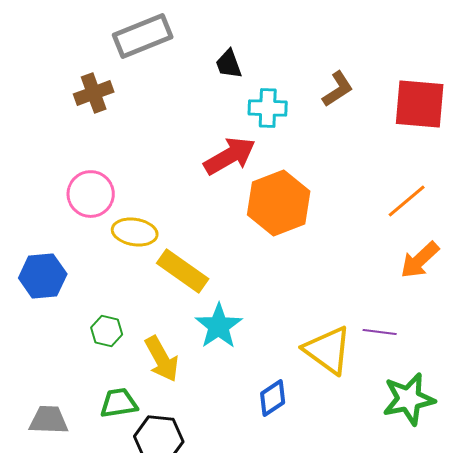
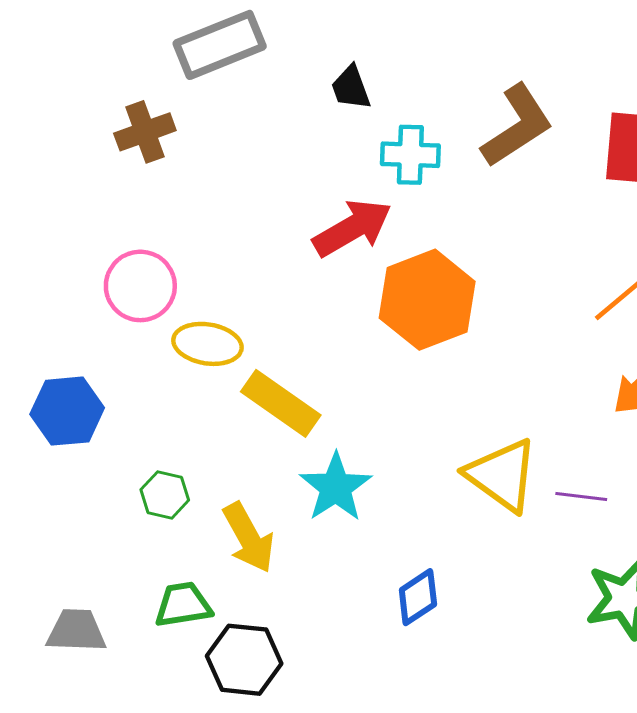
brown L-shape: (338, 89) -> (517, 126), size x1.5
yellow triangle: (328, 350) -> (502, 475), moved

